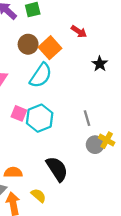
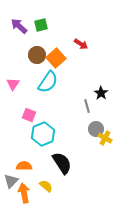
black star: (100, 64) -> (101, 93), moved
cyan hexagon: (40, 118) -> (43, 134), moved
gray line: (87, 118) -> (87, 106), moved
gray circle: (95, 145) -> (96, 129), moved

